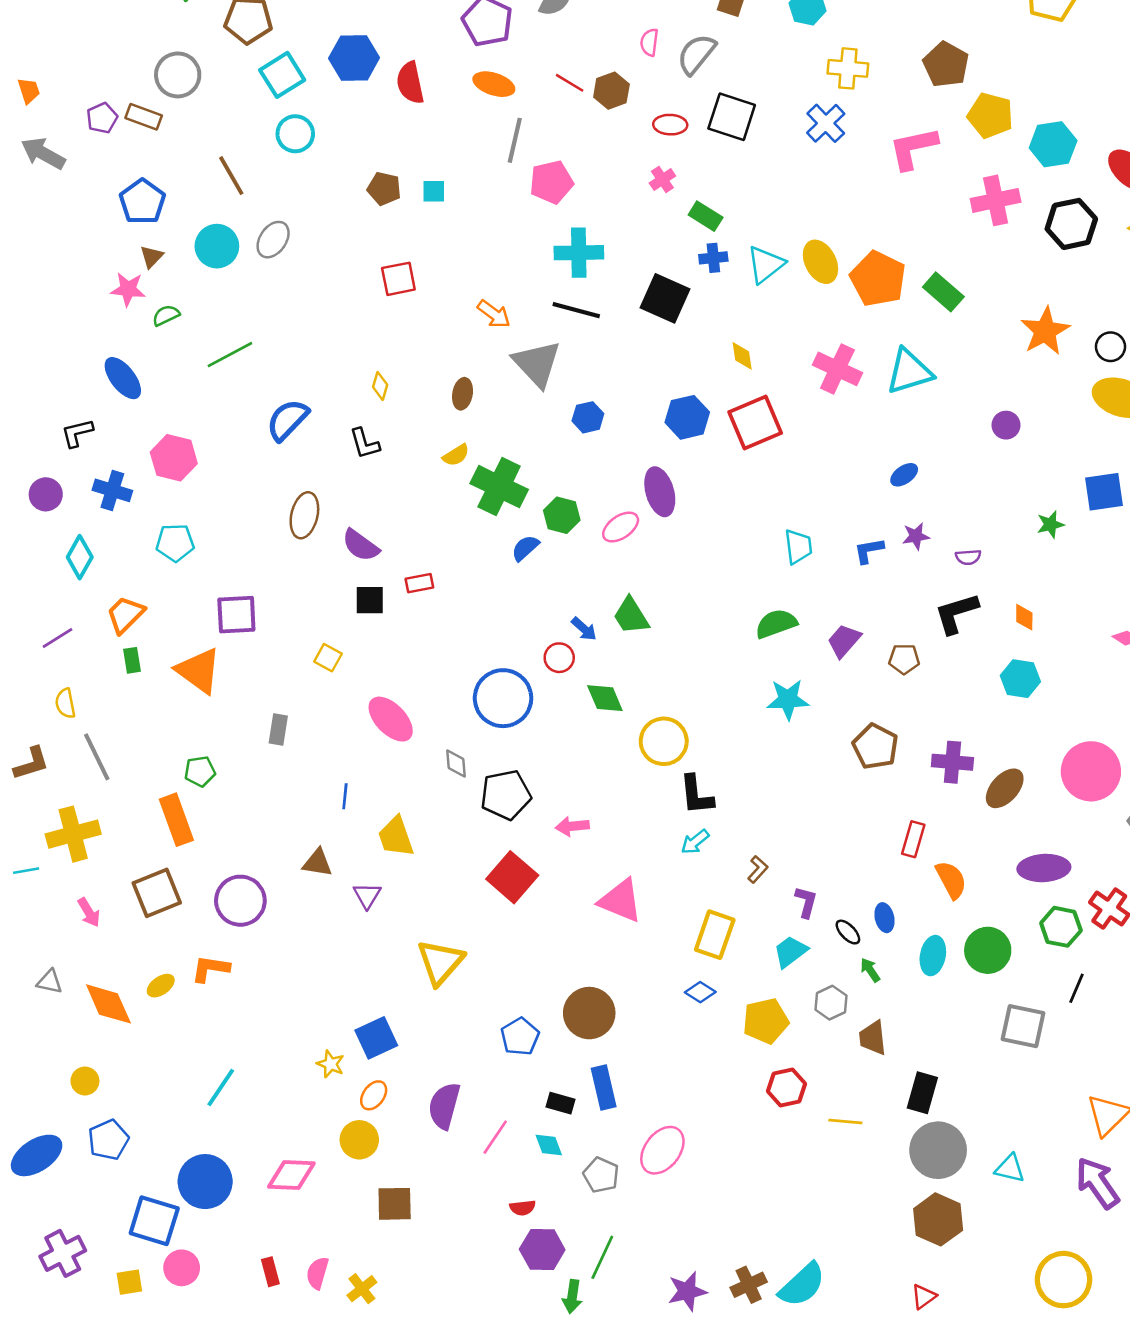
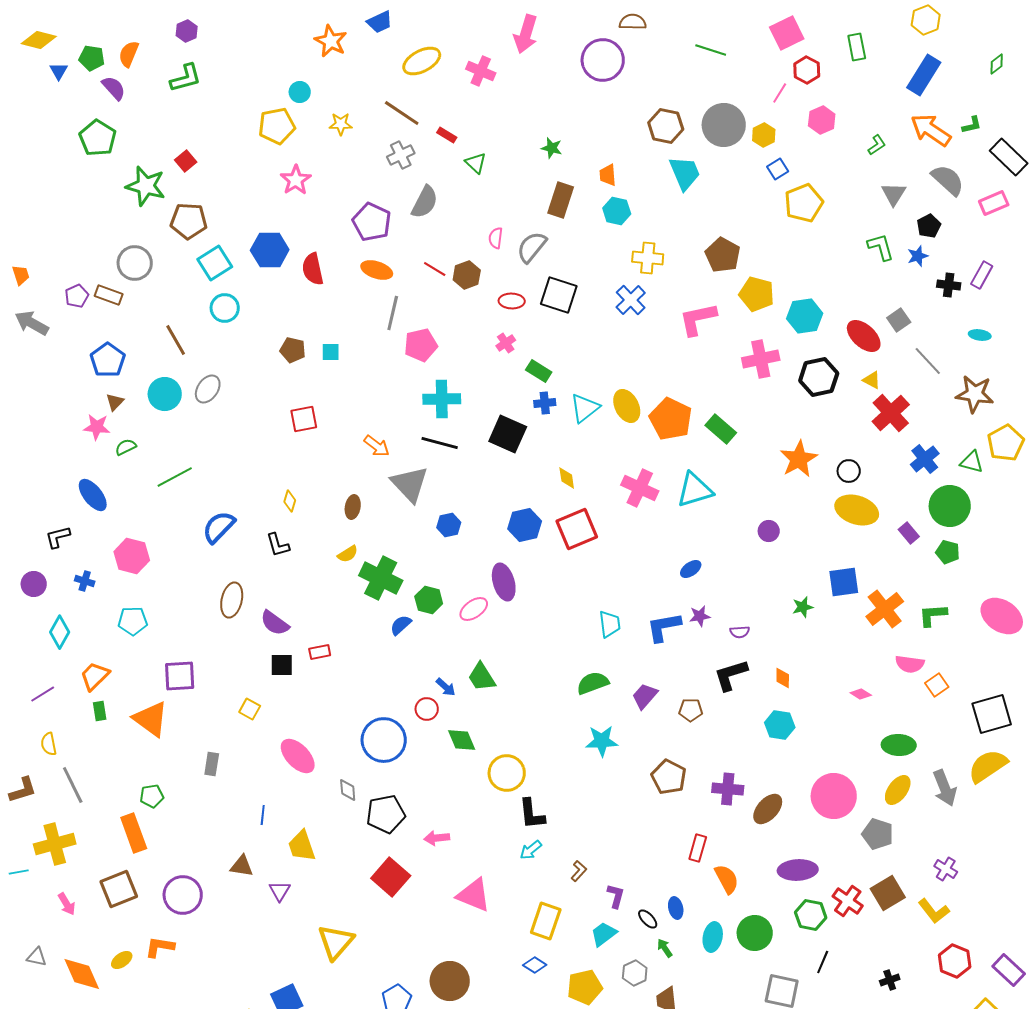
blue cross: (112, 490) -> (85, 581), size x0.7
blue L-shape: (869, 551) -> (664, 627), size x1.5

